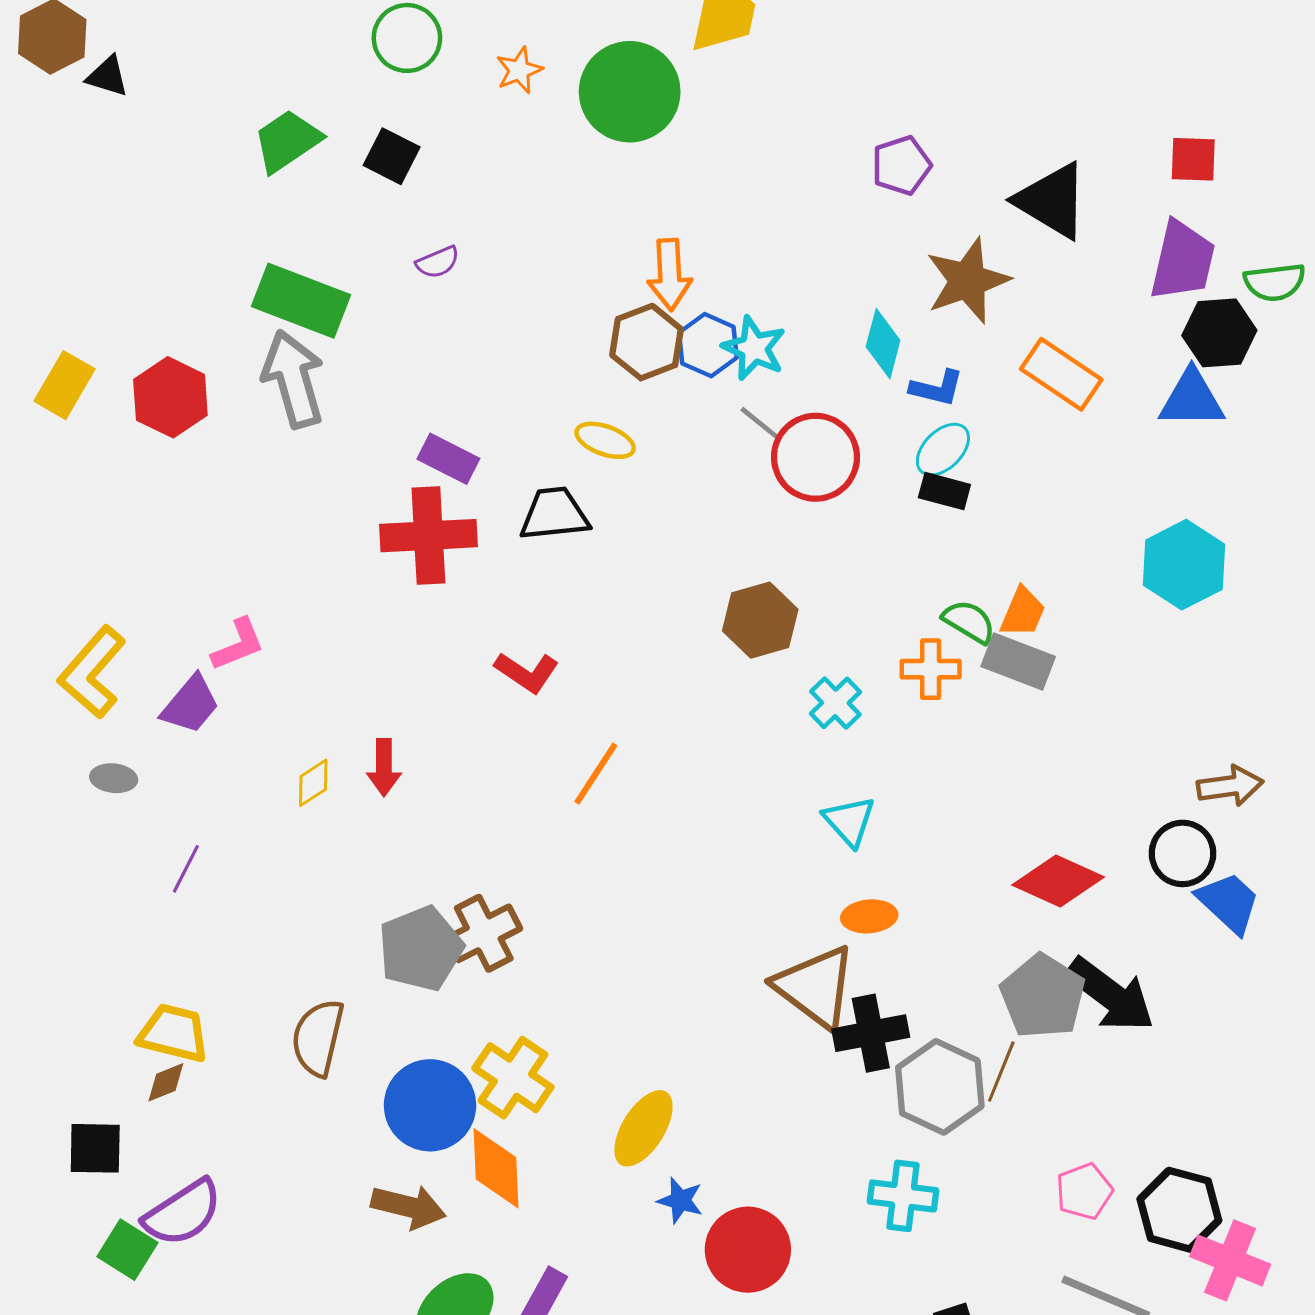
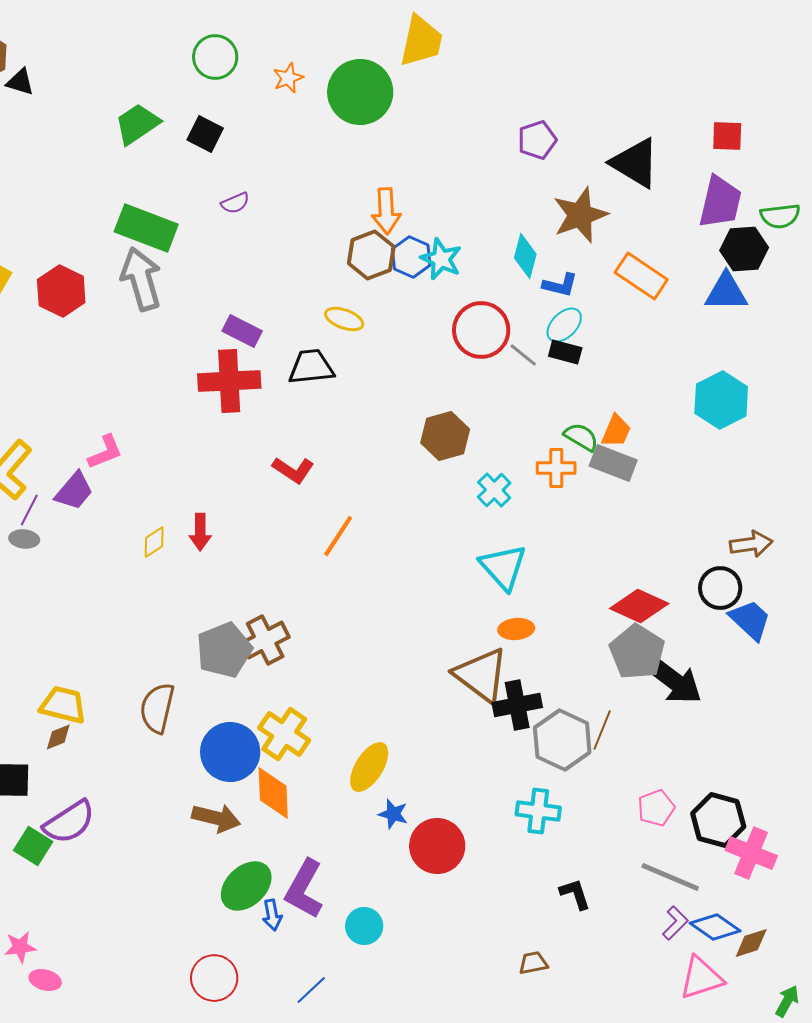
gray line: (760, 423) -> (523, 355), moved
cyan triangle: (849, 821) -> (503, 567), size x1.4
purple line: (186, 869) -> (29, 510), moved
gray pentagon: (1043, 996) -> (637, 652), moved

